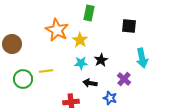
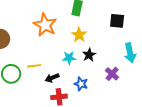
yellow star: (80, 40) -> (79, 35), moved
black arrow: (90, 83) -> (52, 78), moved, turned -32
blue star: (110, 98) -> (81, 84), moved

